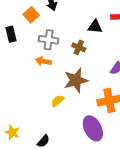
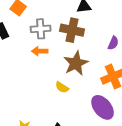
brown cross: (79, 47) -> (72, 30), size x1.6
yellow semicircle: (58, 101) -> (62, 87), turned -96

